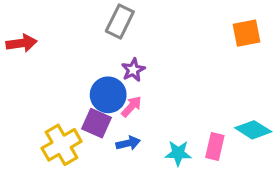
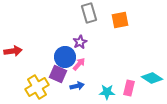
gray rectangle: (120, 22) -> (89, 13), moved, turned -42
orange square: (246, 33) -> (120, 20), moved
red arrow: (22, 43) -> (13, 51), moved

